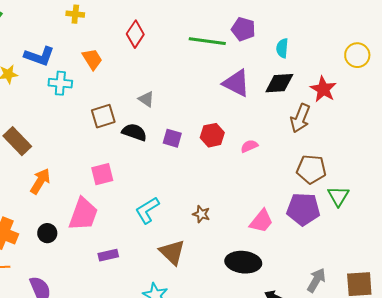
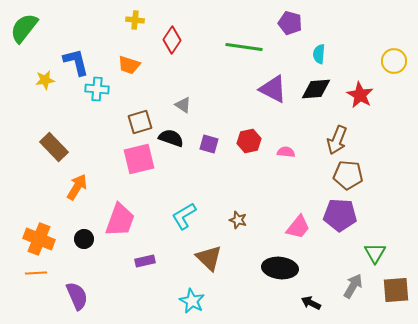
yellow cross: (75, 14) -> (135, 20), moved
purple pentagon: (243, 29) -> (290, 23), moved
blue L-shape: (39, 56) -> (76, 62), turned -124
orange trapezoid: (92, 59) -> (129, 65), turned 140
brown arrow: (300, 118) -> (337, 140), moved
pink semicircle: (249, 146) -> (286, 152), turned 30
pink square: (102, 174) -> (139, 159), moved, size x1.4
green triangle: (338, 196) -> (375, 253), moved

